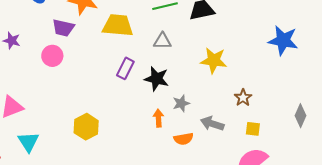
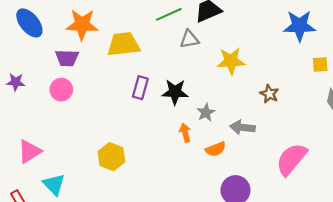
gray triangle: (162, 41) -> (189, 39), moved
yellow square: (253, 129) -> (320, 65), moved

